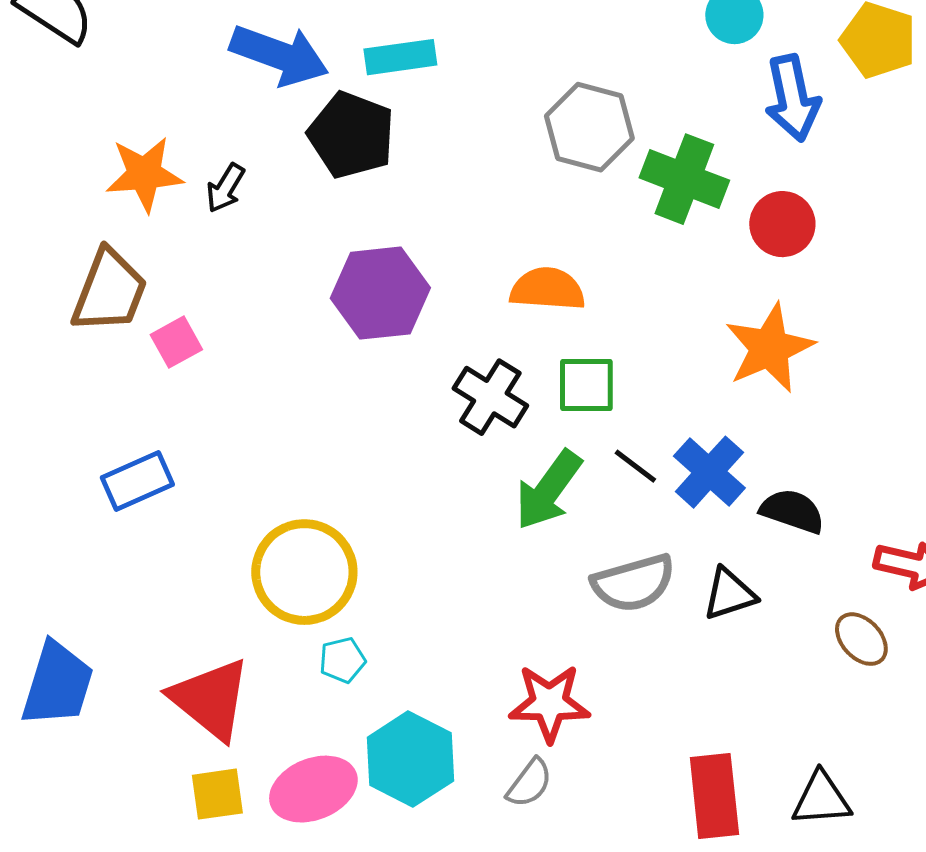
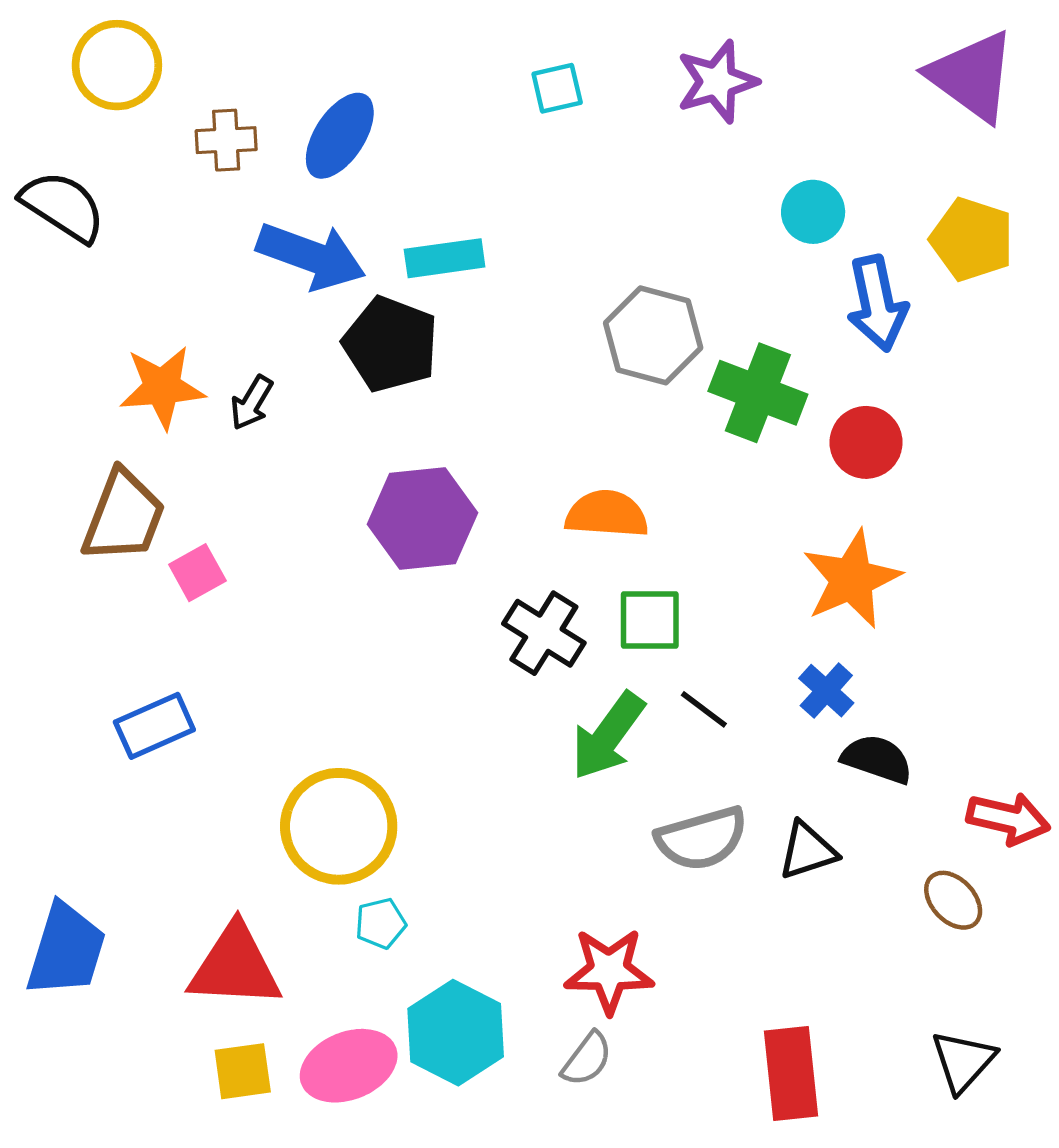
blue cross: (709, 472) -> (826, 691), moved, size x0.7
red triangle: (210, 699) -> (235, 966), turned -36
black triangle: (821, 799) -> (963, 1061), moved, turned -44

